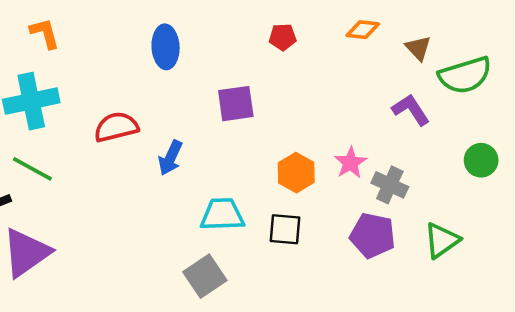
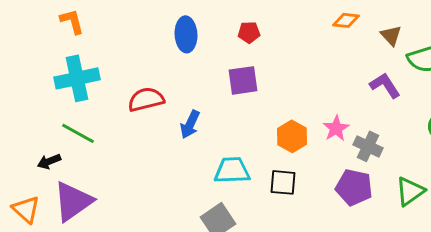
orange L-shape: (45, 33) -> (72, 21), moved
red pentagon: (283, 37) -> (249, 32), moved

